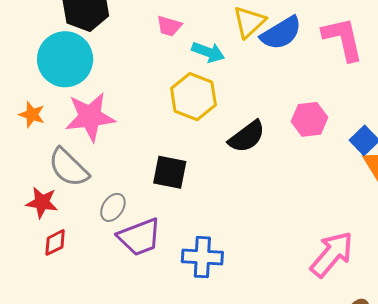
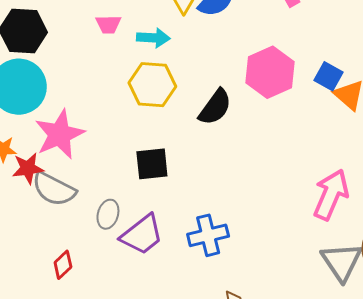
pink hexagon: (309, 119) -> (270, 72), size x1.4
red star: (42, 202) -> (28, 168), moved

